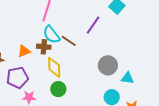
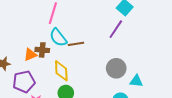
purple line: (93, 25) -> (116, 29), moved
brown line: (69, 41) -> (76, 44), turned -42
brown cross: (44, 47) -> (42, 50), moved

